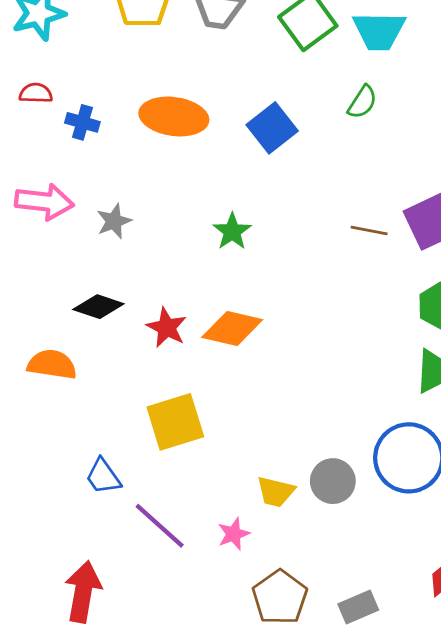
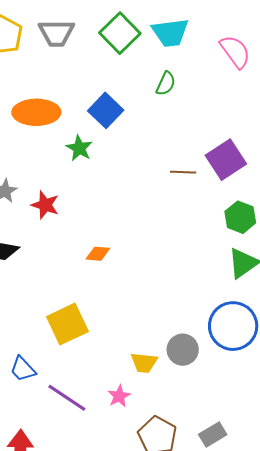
green star: (232, 231) -> (79, 148), moved
red star: (167, 328) -> (45, 205), moved
orange diamond: (232, 328) -> (98, 254), size x0.6

